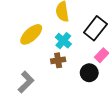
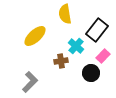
cyan cross: (63, 41) -> (76, 46), moved

